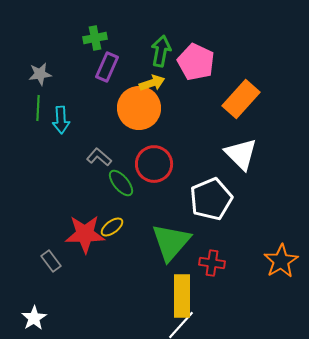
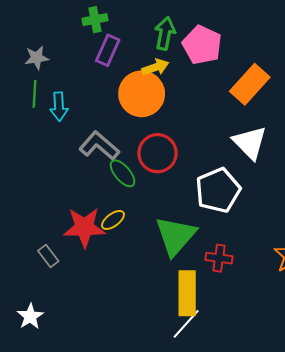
gray L-shape: (99, 157) -> (99, 146), size x1.5

